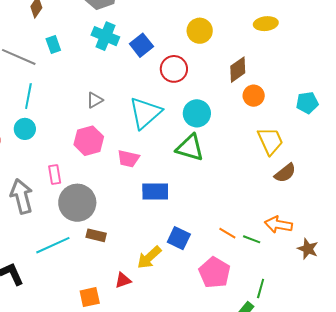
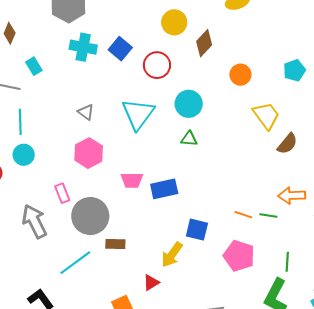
brown diamond: (238, 70) -> (204, 43), moved
gray triangle: (95, 100) -> (86, 112), turned -42
green triangle: (190, 148) -> (189, 139), size x0.6
pink trapezoid: (128, 159) -> (132, 180), moved

